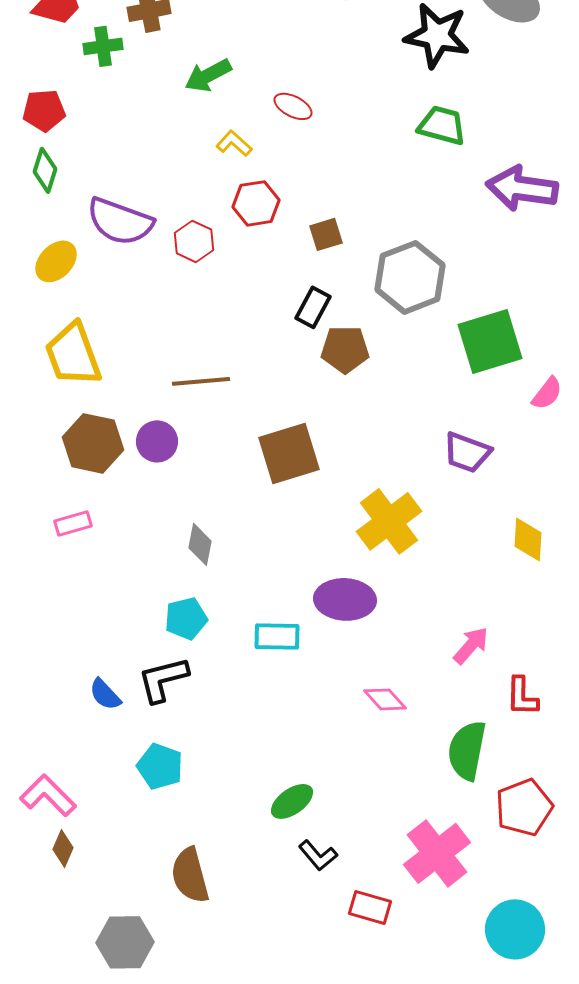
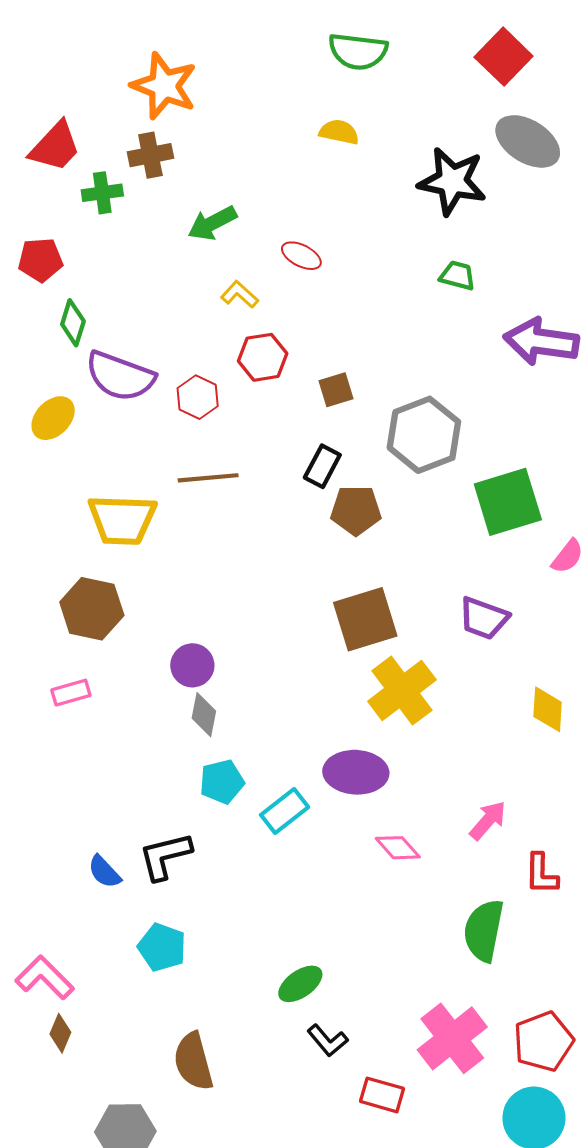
green trapezoid: (442, 125) -> (457, 276), size x0.7
green diamond: (45, 170) -> (73, 323), moved
yellow trapezoid: (73, 354) -> (122, 520), moved, turned -68
brown line: (201, 381) -> (208, 478), moved
purple circle: (157, 441) -> (192, 665), moved
brown square: (289, 453) -> (365, 619), moved
cyan pentagon: (186, 618) -> (222, 782), moved
cyan rectangle: (277, 636) -> (285, 811), turned -39
pink diamond: (385, 699) -> (398, 848), moved
red pentagon: (524, 807) -> (543, 1042), moved

